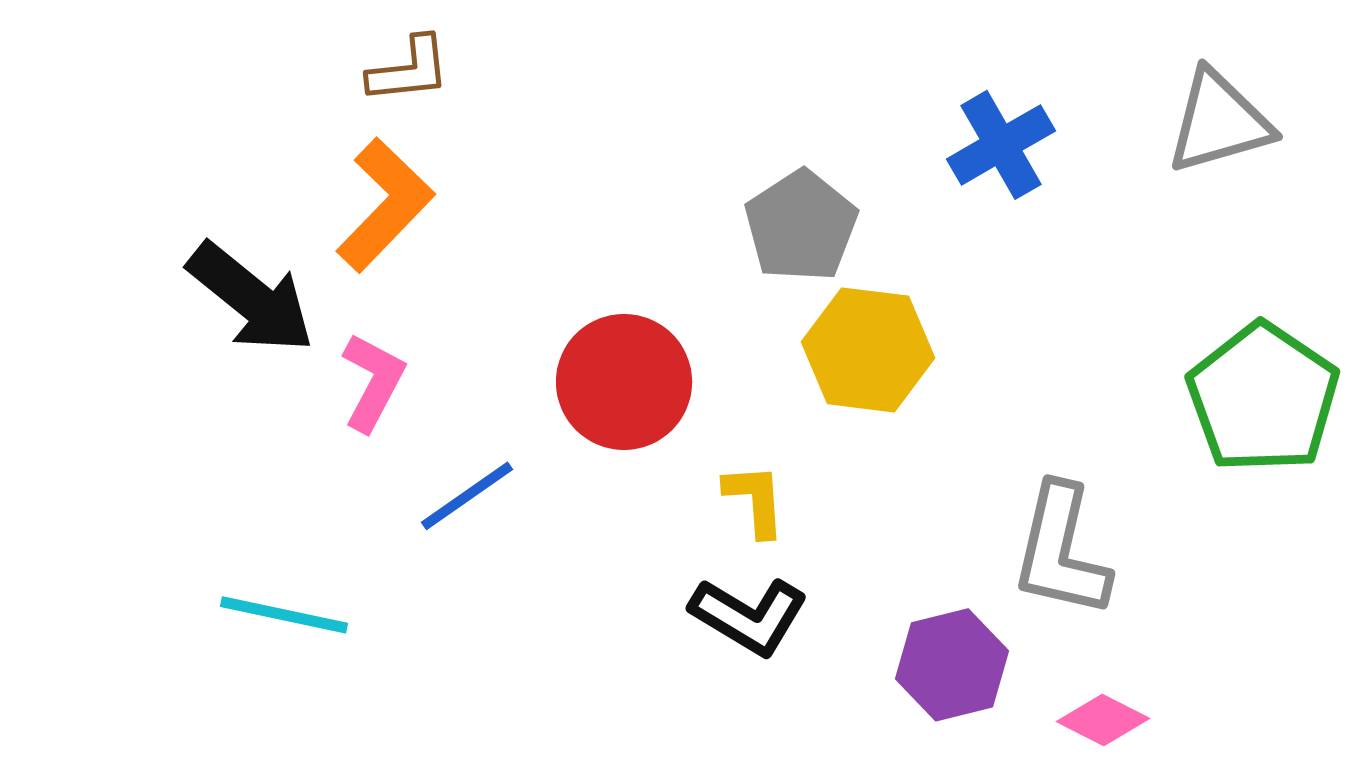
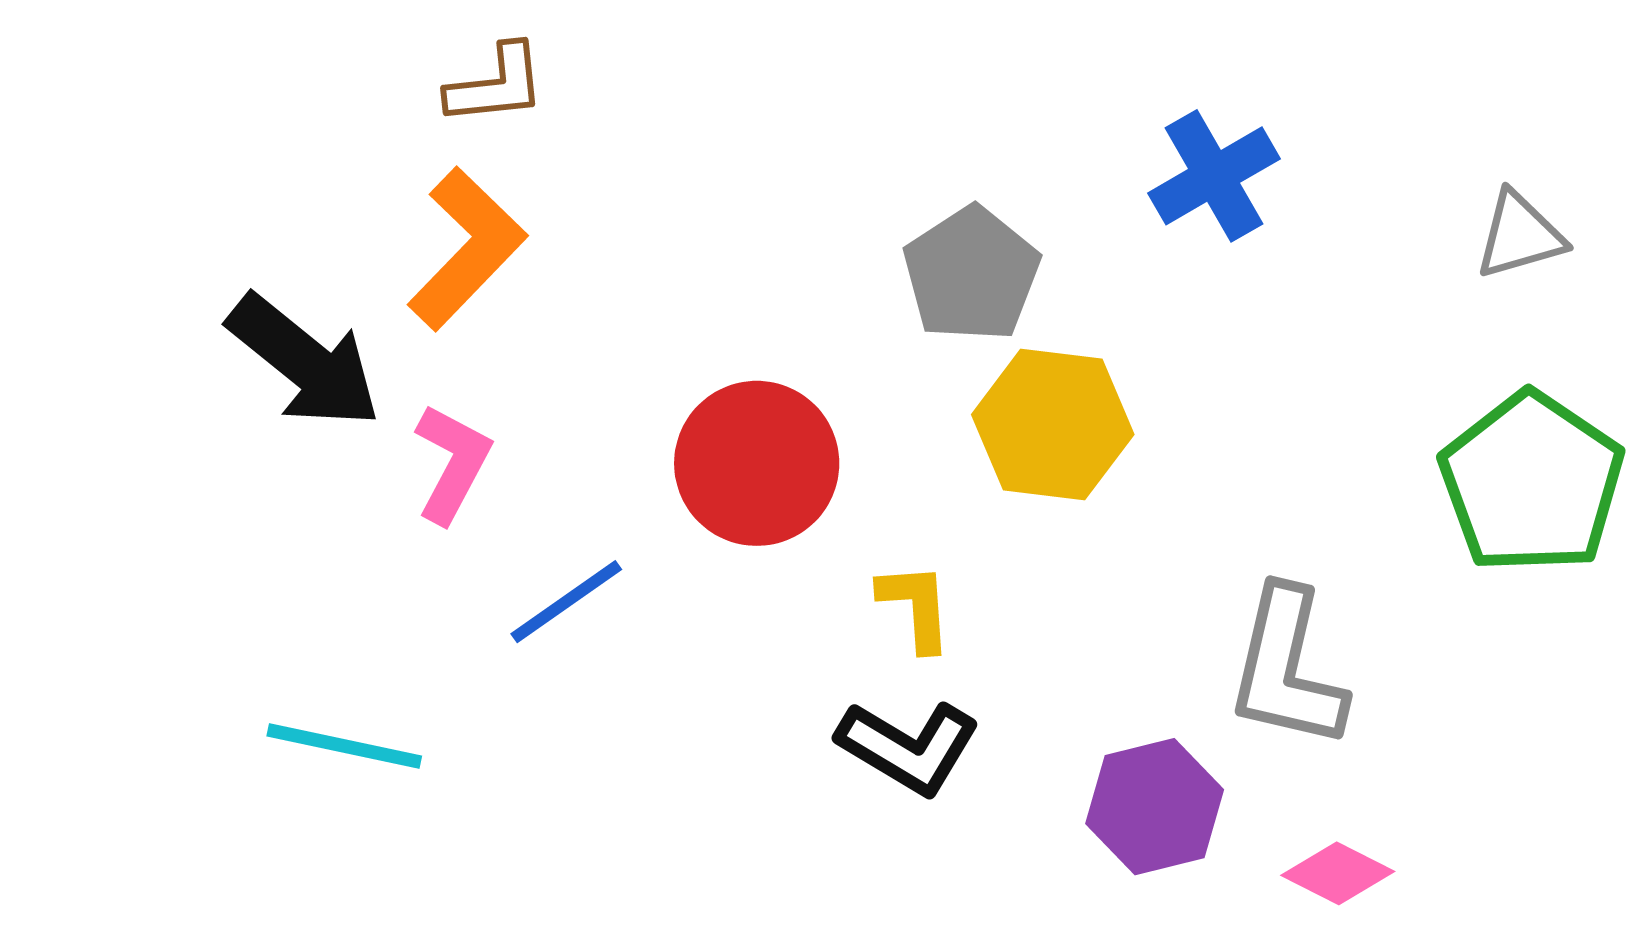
gray triangle: (1219, 122) -> (1520, 235), moved, size x0.7

